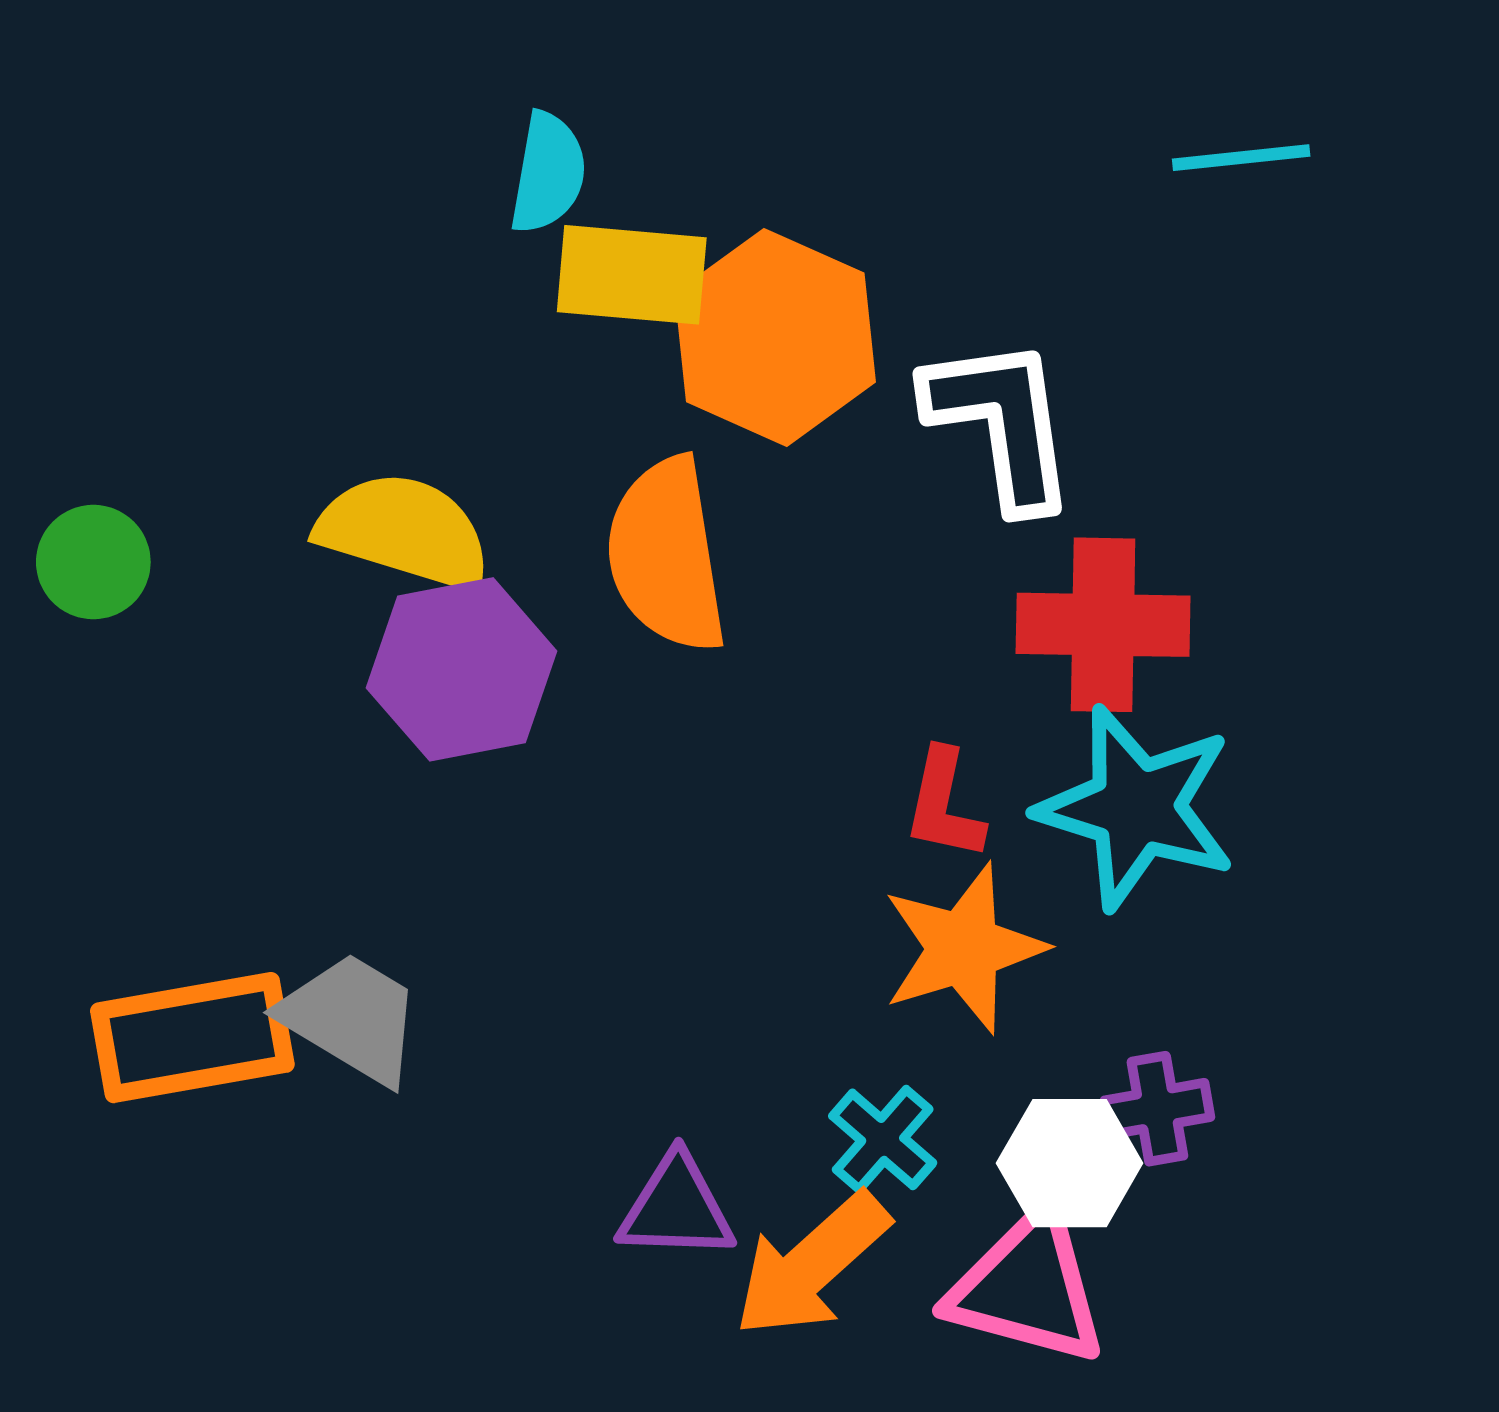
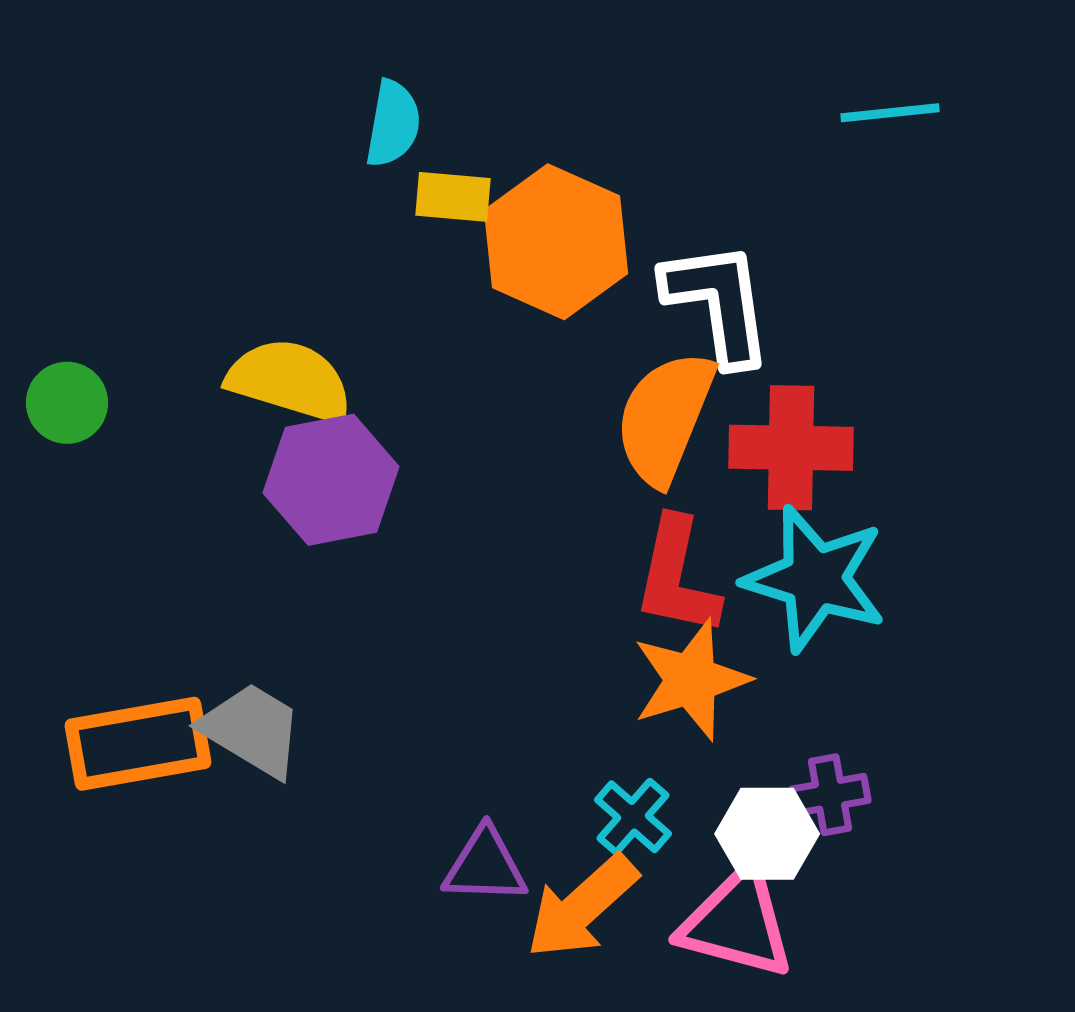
yellow rectangle: (632, 275) -> (453, 197), size x0.7
orange semicircle: (667, 555) -> (665, 418), moved, turned 31
red L-shape: (944, 805) -> (677, 577), size x1.5

